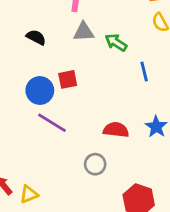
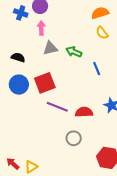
red square: (68, 79) -> (45, 83), size x1.5
blue circle: (40, 90) -> (19, 85), moved
purple line: (52, 123) -> (57, 107), moved

